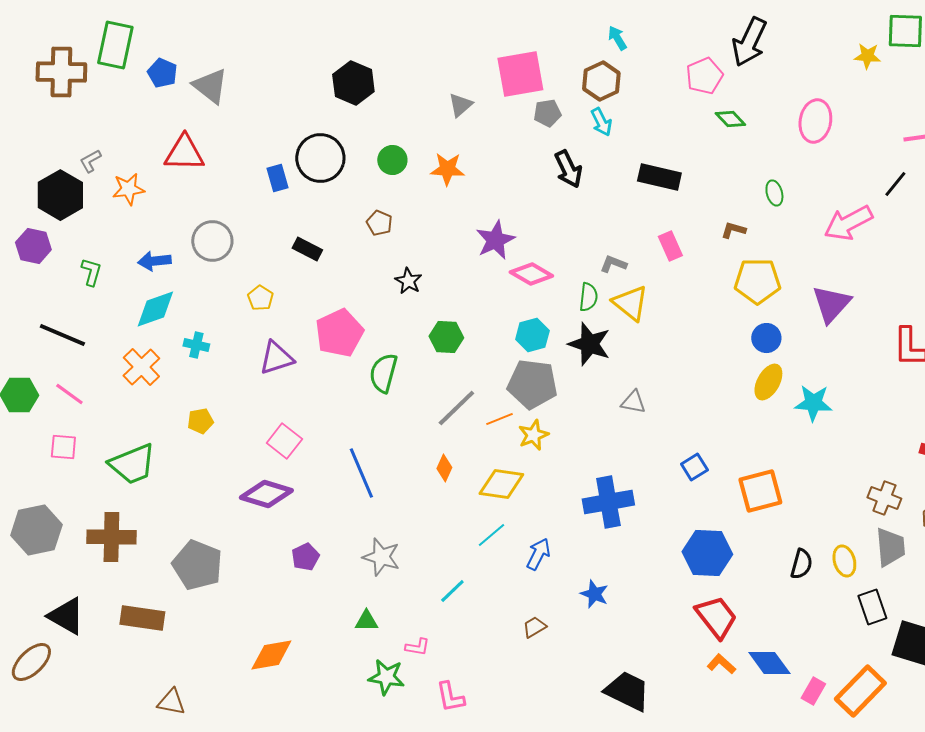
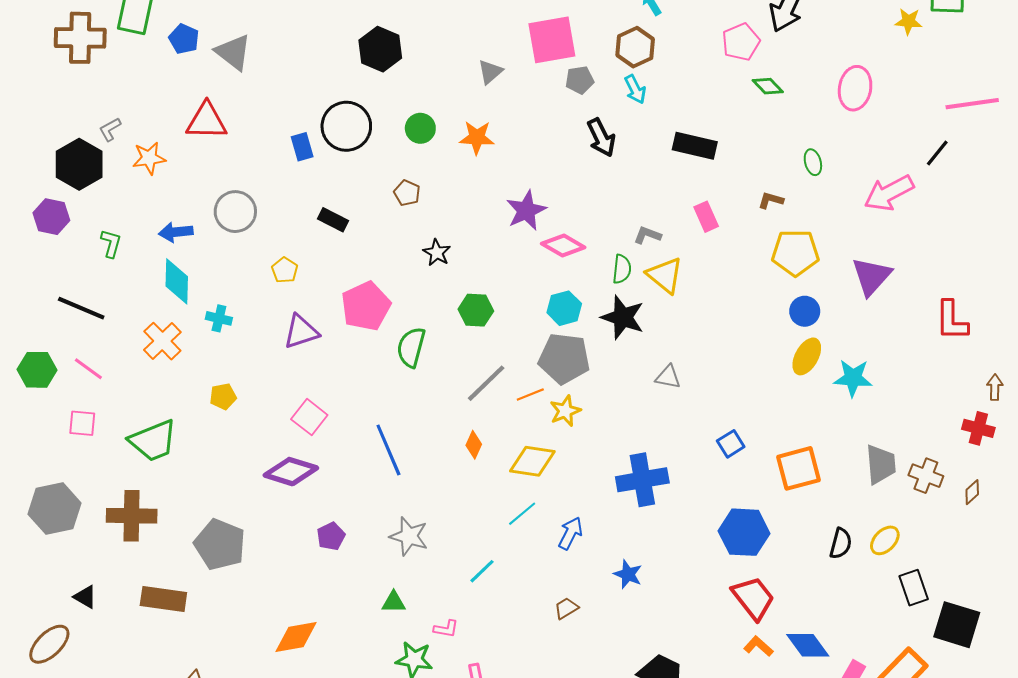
cyan diamond: (155, 309) -> (177, 281), turned -69
gray trapezoid: (890, 547) -> (881, 464), moved
yellow ellipse: (844, 561) -> (885, 540), turned 60
black triangle: (66, 616) -> (85, 597), size x0.6

